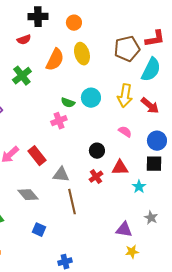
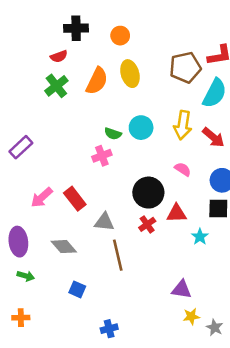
green cross: (22, 76) -> (56, 86), moved
black circle: (97, 151) -> (148, 193), size x1.6
gray star: (151, 218) -> (215, 327), moved

